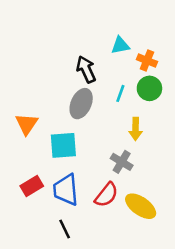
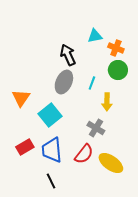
cyan line: (120, 93) -> (92, 83), moved
cyan square: (63, 145) -> (50, 115), turned -35

